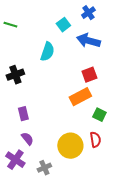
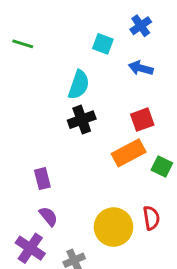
cyan square: (63, 25) -> (103, 44), turned -32
blue arrow: (88, 41) -> (141, 68), size x0.7
black cross: (15, 75) -> (82, 120), moved
green square: (99, 115) -> (162, 166), moved

